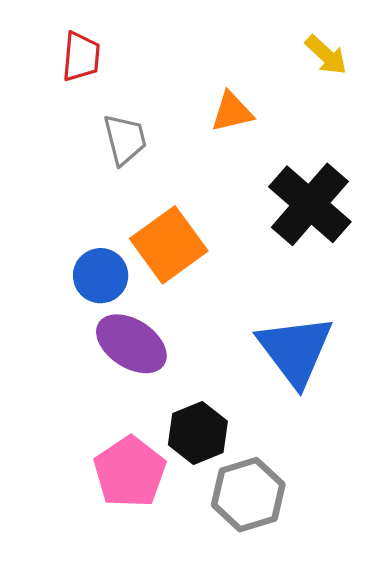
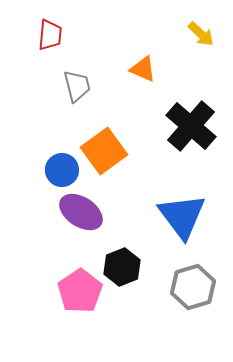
orange triangle: (232, 112) -> (143, 69), turned 36
gray hexagon: (248, 495) -> (193, 287), moved

